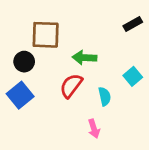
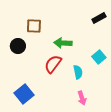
brown square: (46, 35) -> (34, 26), size x0.7
blue square: (20, 95) -> (24, 94), moved
pink arrow: (94, 129) -> (82, 98), moved

